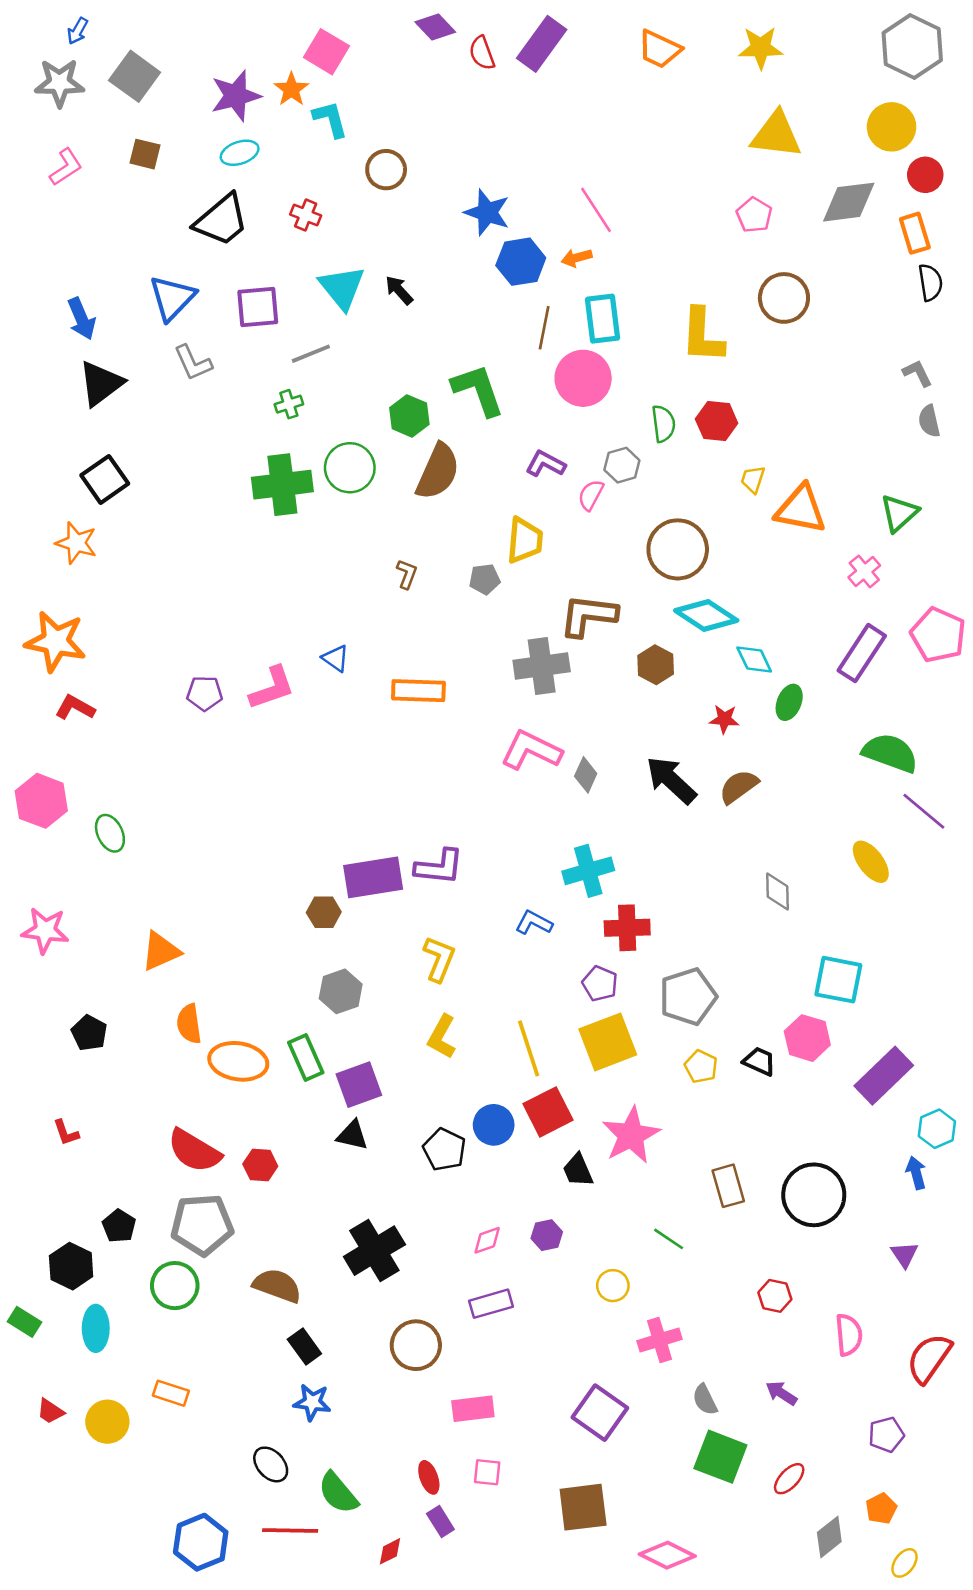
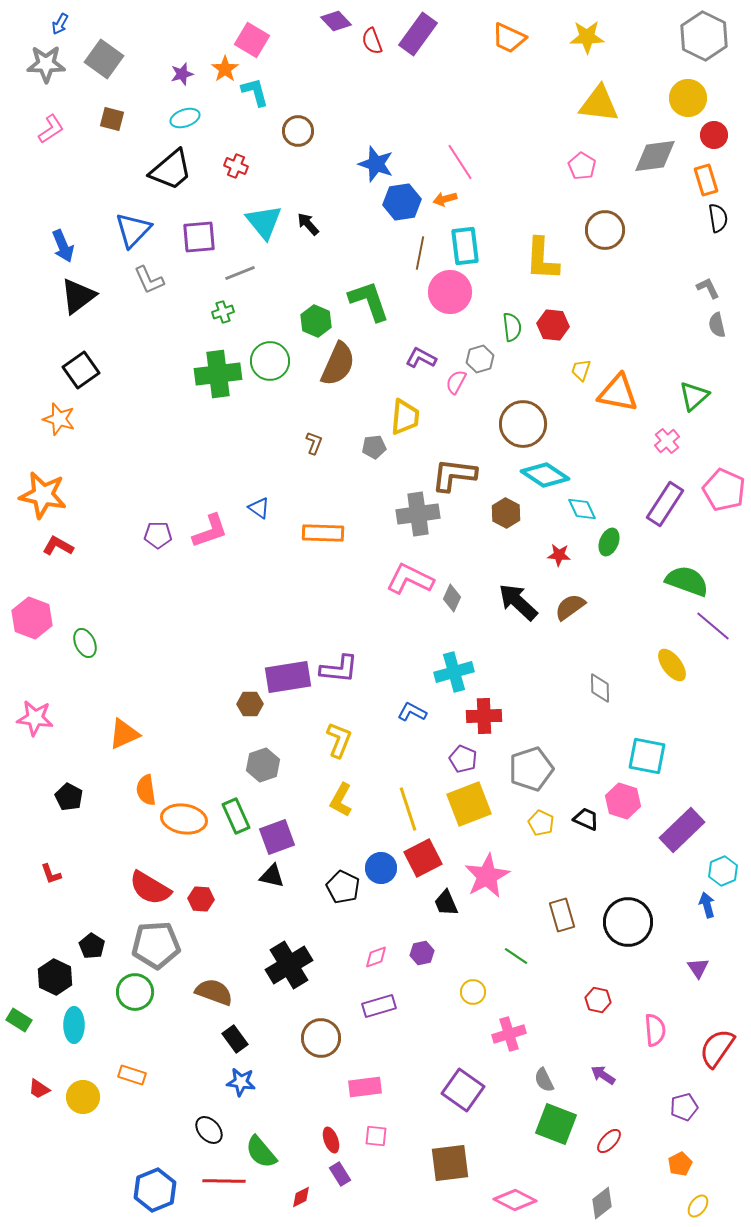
purple star: (236, 96) -> (182, 74), size x0.6
gray diamond: (829, 1537) -> (602, 1203), moved

